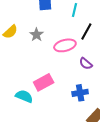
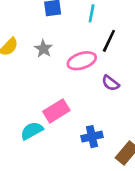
blue cross: (80, 93) -> (92, 137), moved
cyan semicircle: (24, 96) -> (32, 131), turned -48

